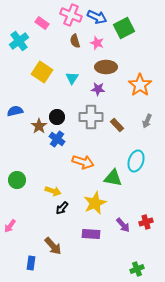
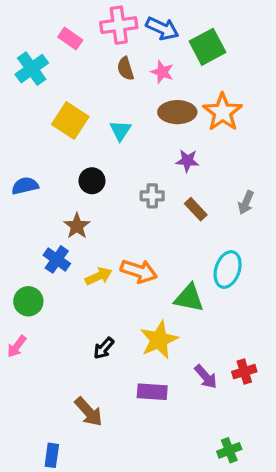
pink cross: (71, 15) -> (119, 25), turned -30
orange star: (140, 85) -> (223, 112), moved
purple star: (98, 89) -> (187, 161), moved
black circle: (57, 117) -> (92, 181), moved
gray cross: (91, 117) -> (152, 196), size x0.6
brown star: (39, 126) -> (77, 226), moved
blue cross: (57, 139) -> (57, 259), moved
yellow arrow: (53, 191) -> (99, 276), moved, turned -42
pink arrow: (10, 226) -> (17, 346), moved
blue rectangle: (31, 263) -> (52, 455), moved

